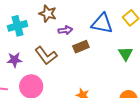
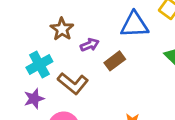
brown star: (48, 14) -> (62, 29), turned 30
cyan cross: (18, 26) -> (39, 65), moved

